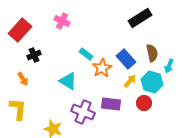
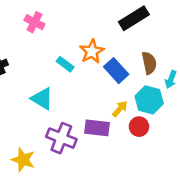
orange star: (102, 68) -> (92, 51), moved
yellow arrow: (130, 81) -> (120, 109), moved

